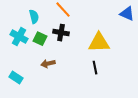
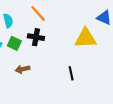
yellow triangle: (99, 43) -> (86, 38), moved

